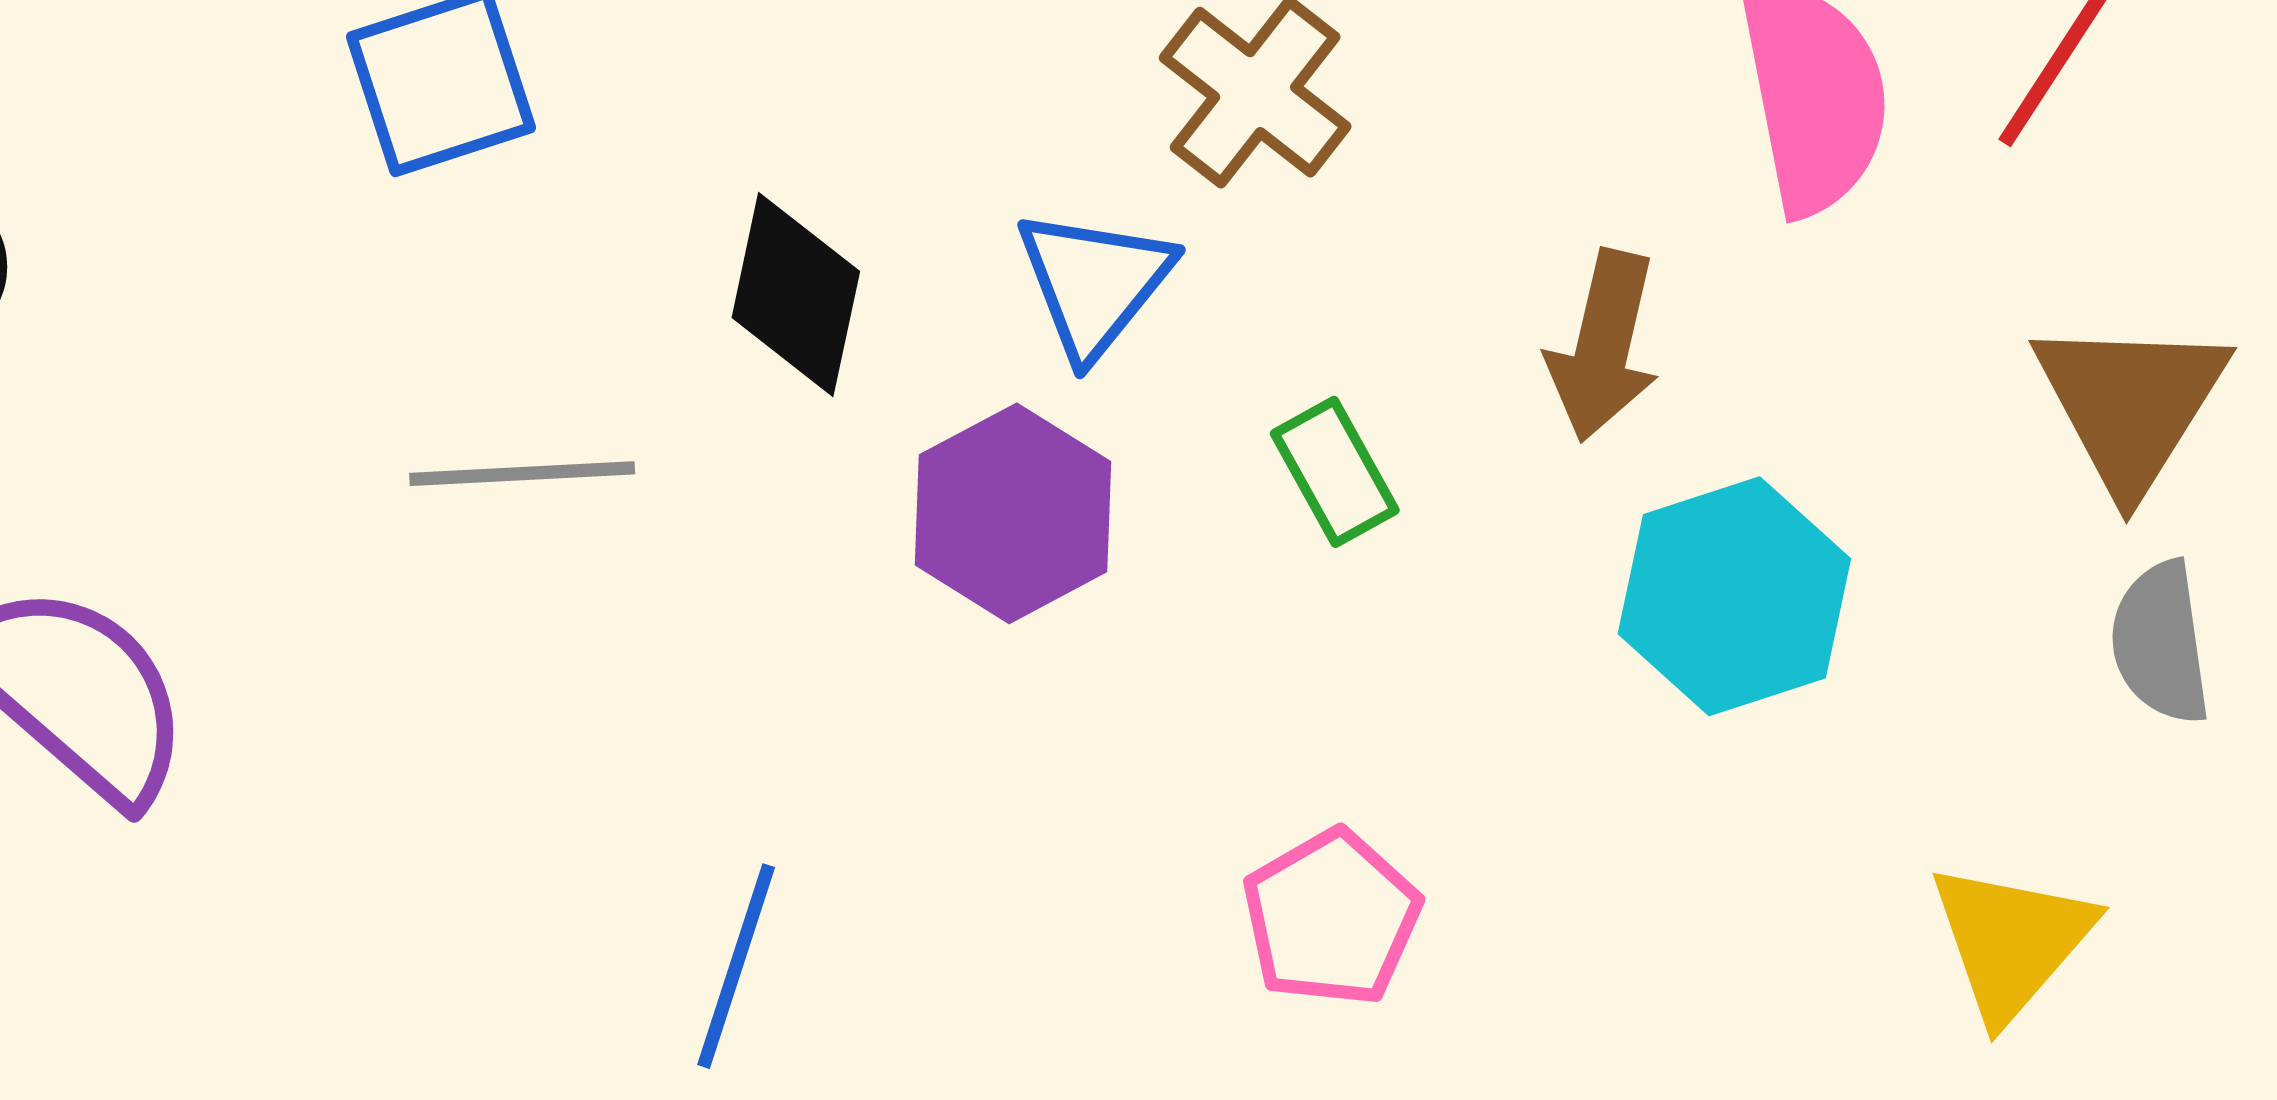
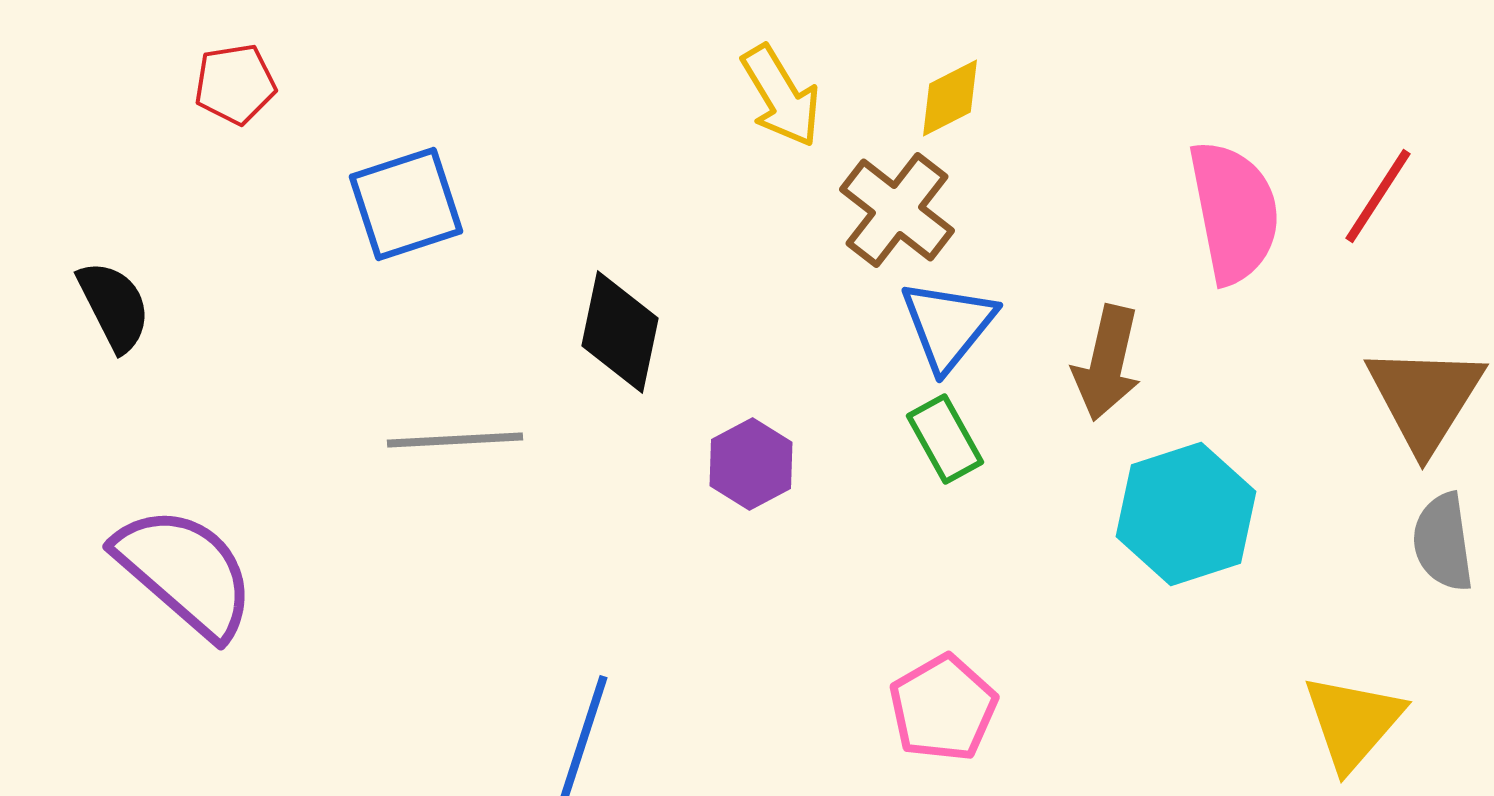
blue triangle: (1094, 283) -> (948, 325), moved
purple hexagon: (1013, 513) -> (751, 464), size x0.7

